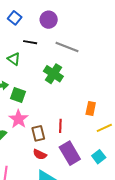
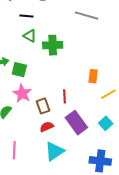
gray line: (67, 47) -> (87, 16), moved
green triangle: (14, 59) -> (30, 36), moved
green cross: (53, 74) -> (53, 45), turned -30
red semicircle: (40, 154) -> (47, 127), turned 136

